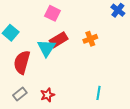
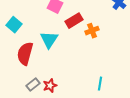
red rectangle: (59, 40) -> (74, 21), moved
gray rectangle: (20, 94) -> (33, 85), moved

